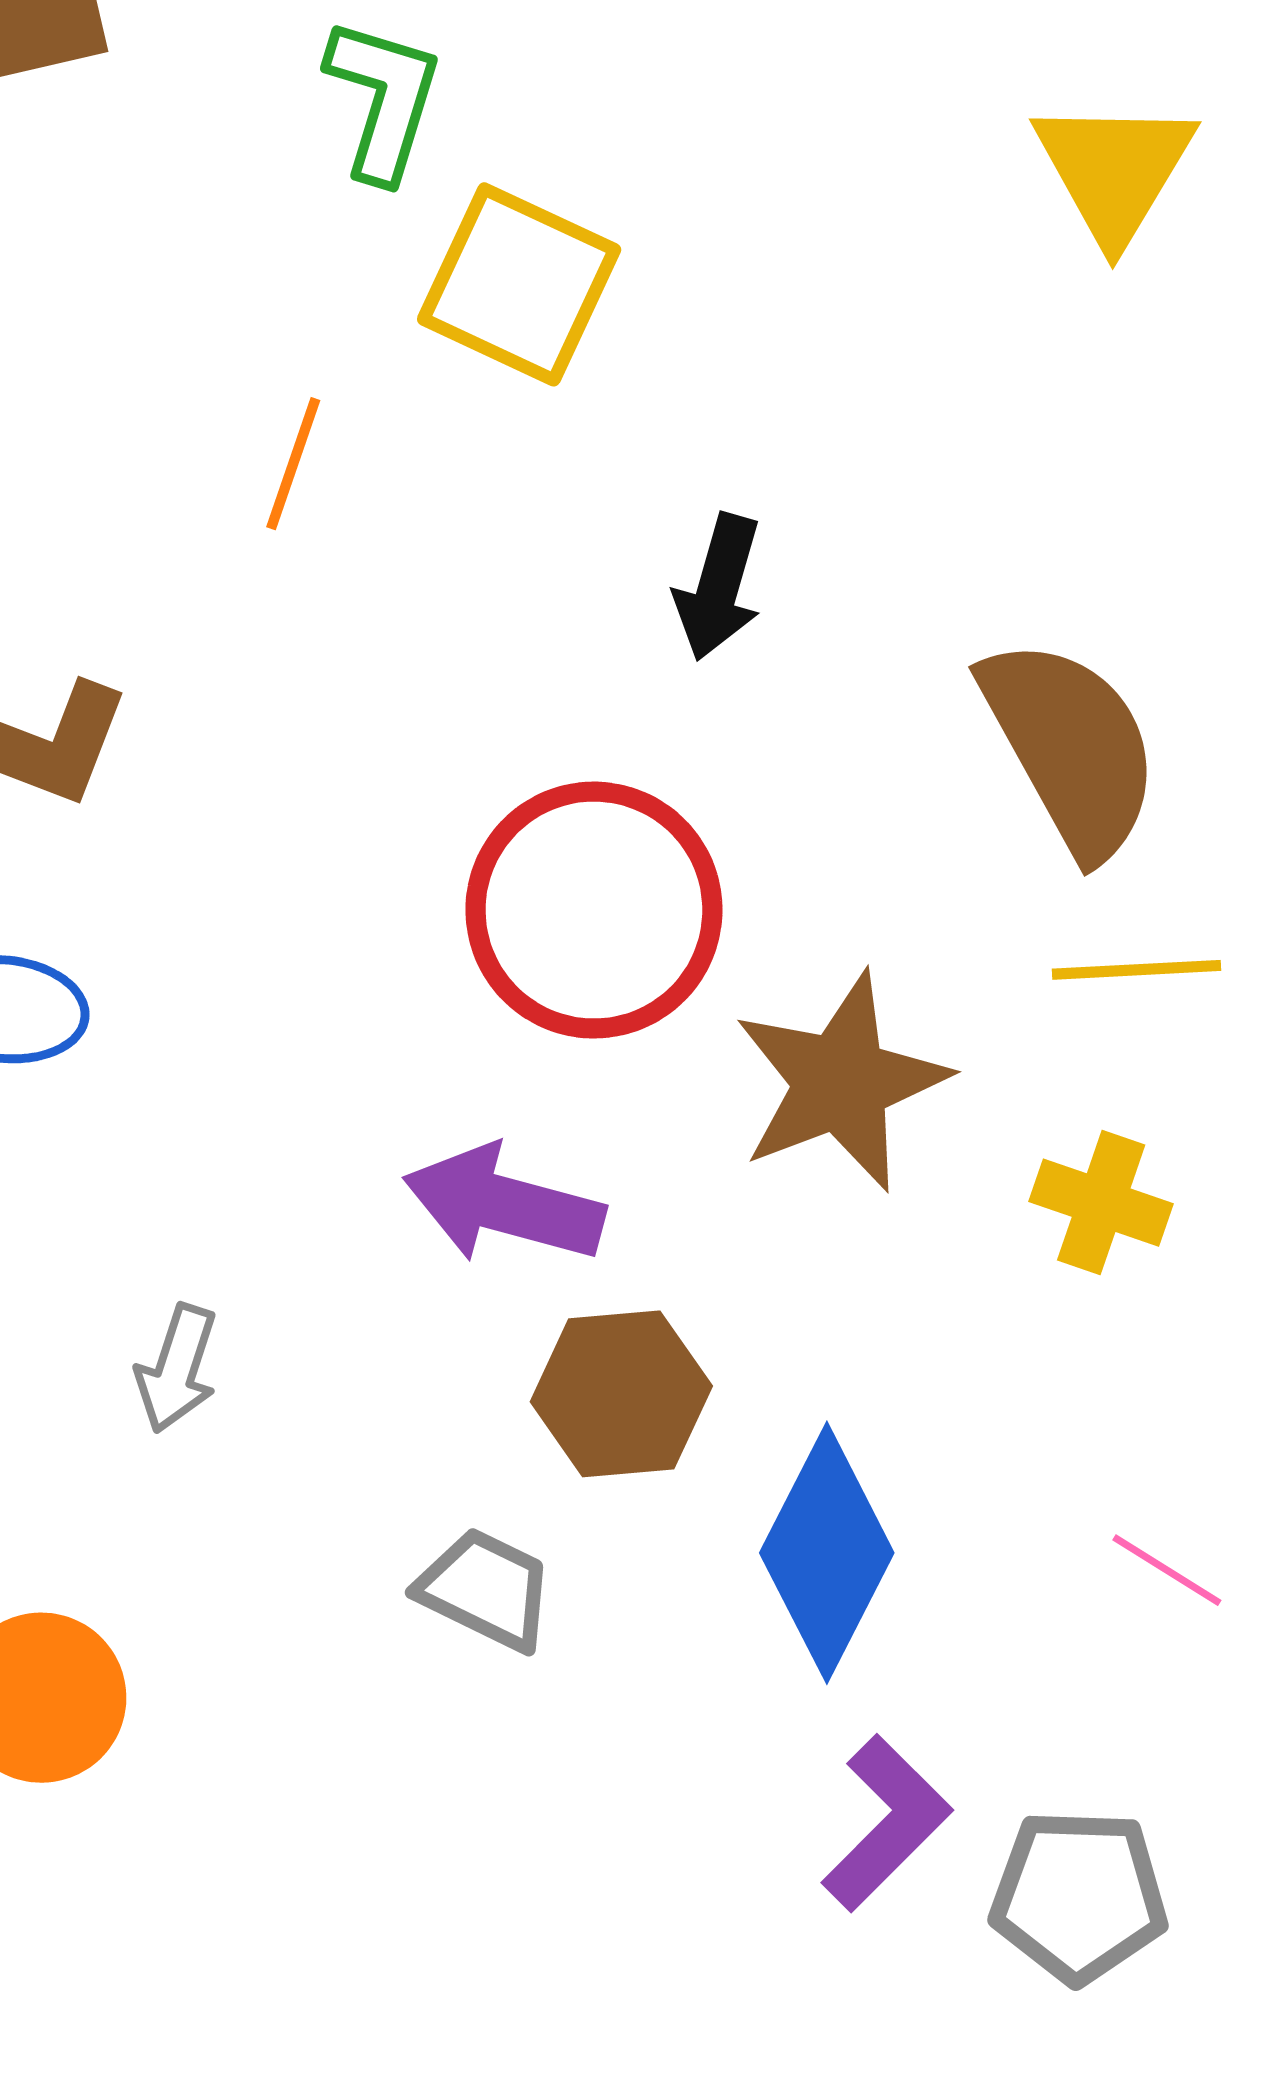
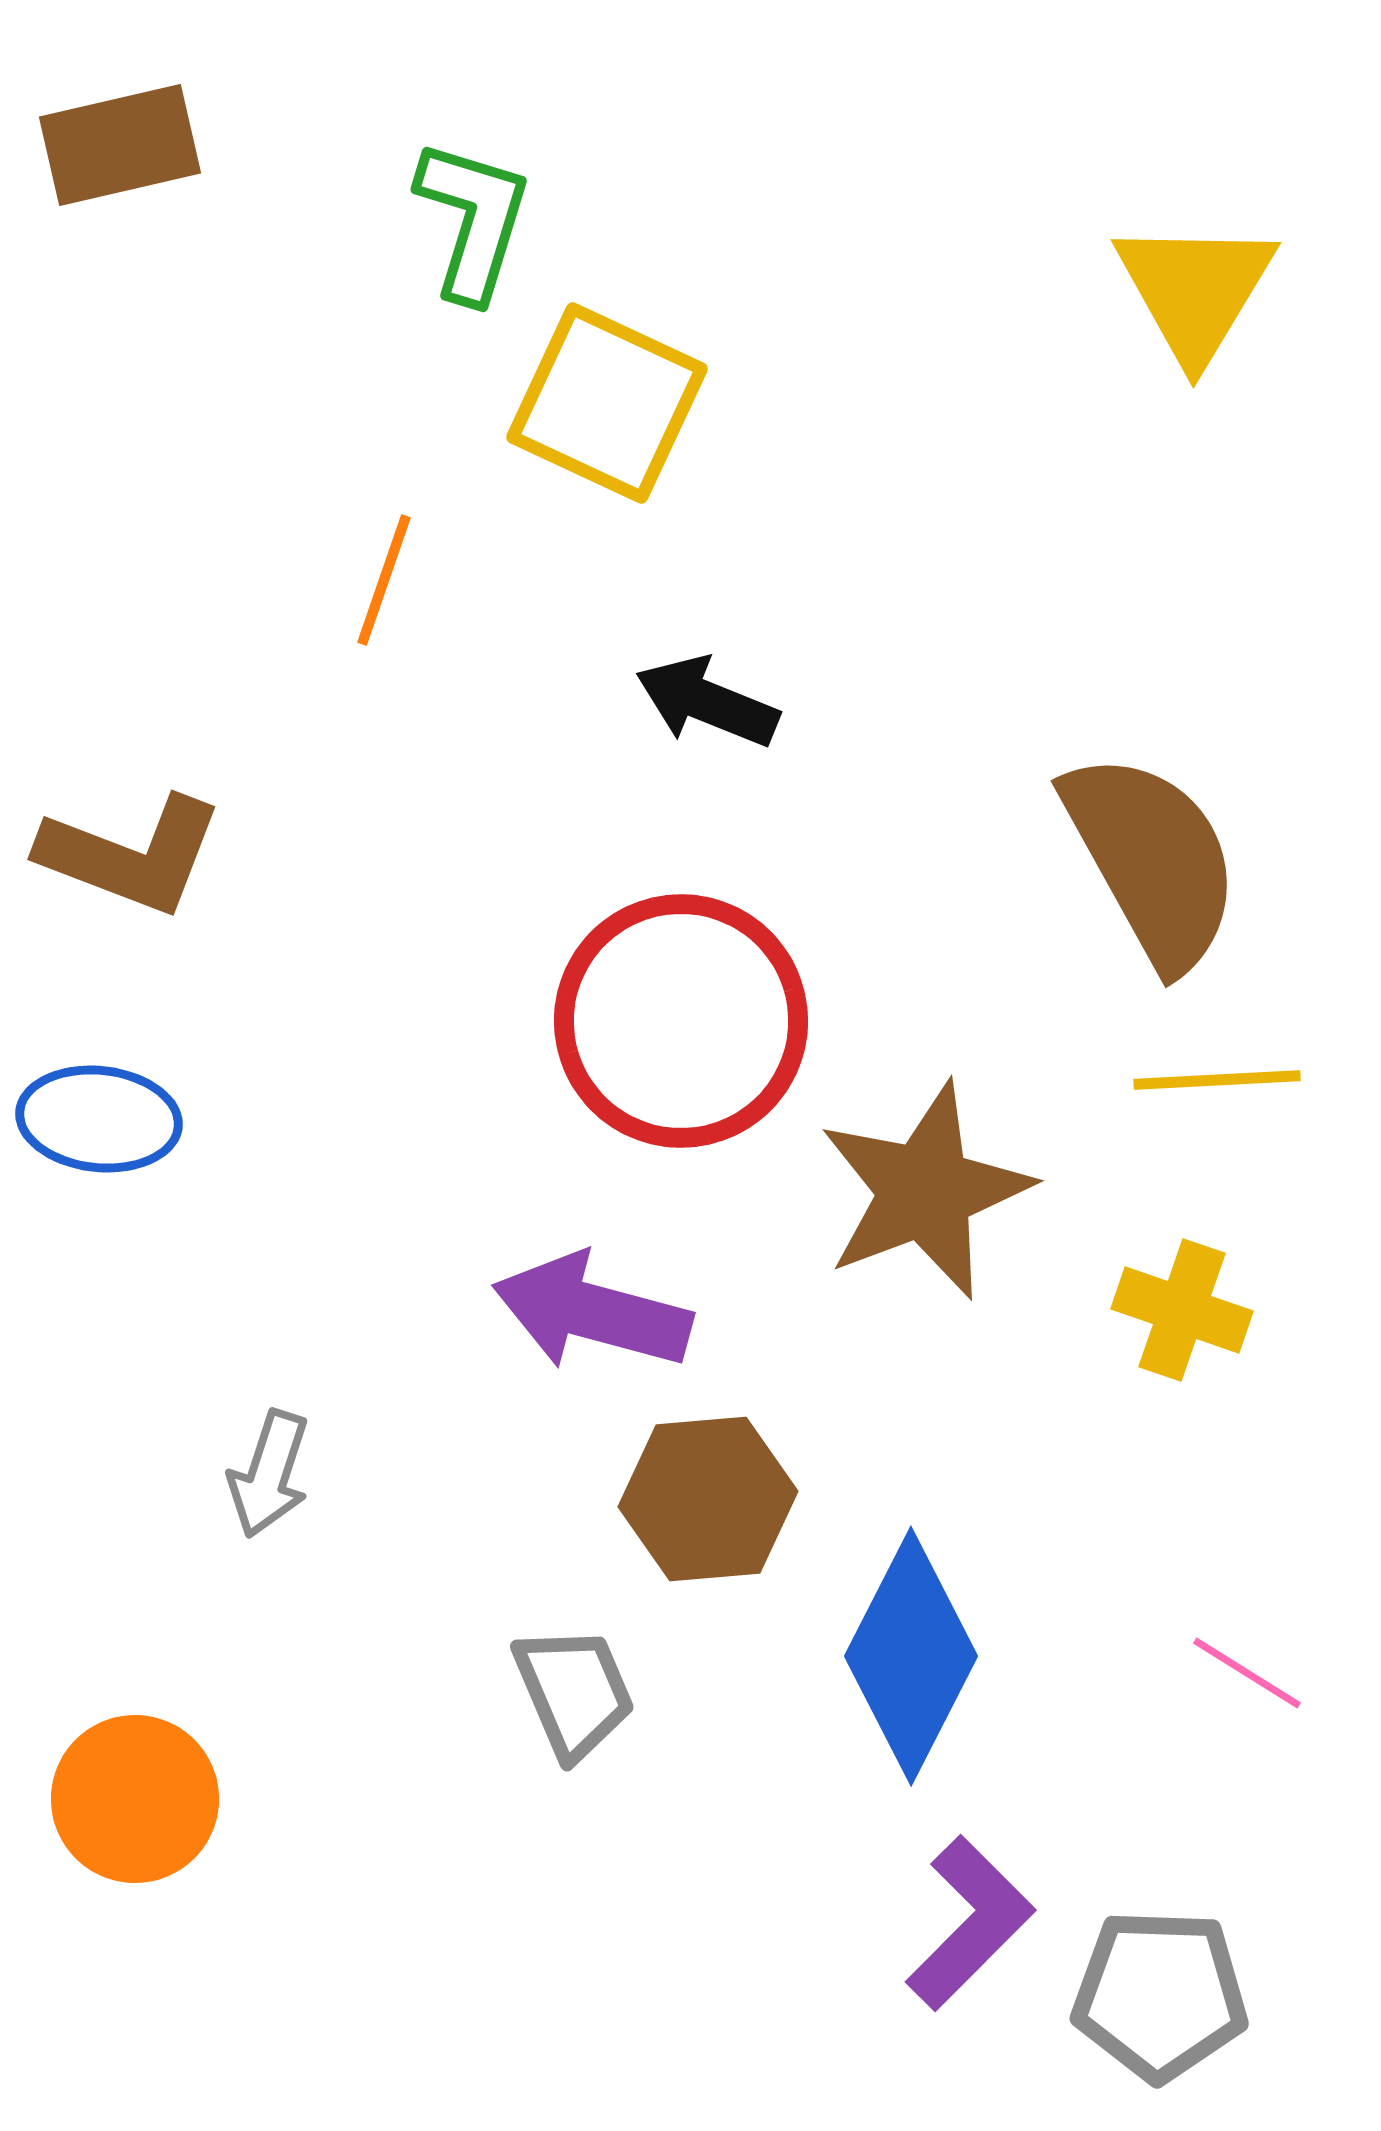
black arrow: (718, 587) -> (707, 702), moved, turned 96
gray trapezoid: (486, 1589) -> (574, 1692), turned 41

